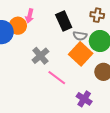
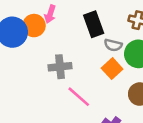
orange square: (81, 54) -> (112, 69), size x0.7
gray cross: (40, 56) -> (60, 67), turned 30

